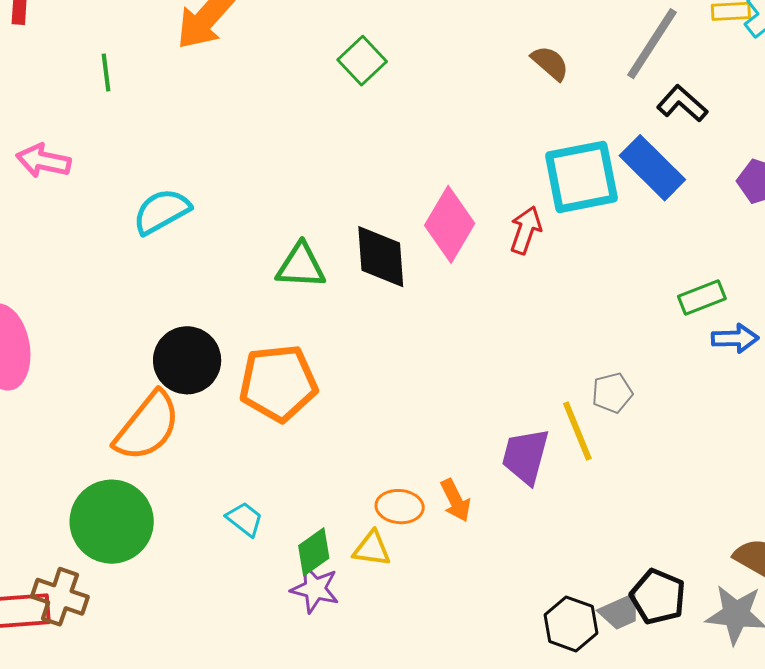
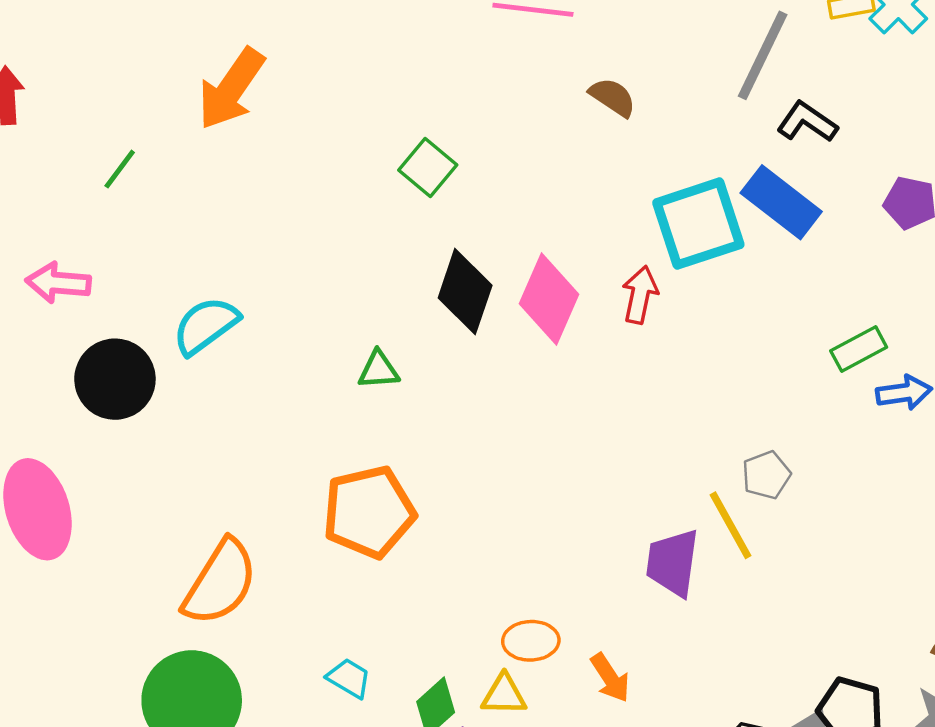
green square: (362, 61) -> (428, 167), moved
brown semicircle: (550, 63) -> (613, 97), moved
green line: (106, 73) -> (120, 169), turned 51
black diamond: (381, 257) -> (465, 292), moved, turned 30
green triangle: (301, 266) -> (379, 370), size x0.7
black circle: (187, 360) -> (115, 379), moved
orange arrow: (456, 500) -> (610, 678), moved

